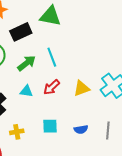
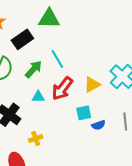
red arrow: (52, 87) -> (62, 89), size x1.4
cyan square: (50, 126) -> (84, 113), moved

